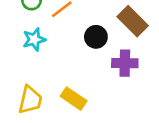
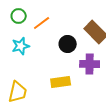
yellow rectangle: (74, 99) -> (61, 82), moved, turned -42

